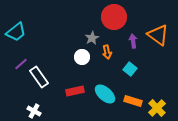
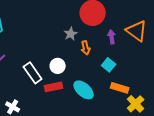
white circle: (82, 57) -> (58, 66), moved
white rectangle: (39, 77) -> (33, 73), moved
orange rectangle: (133, 101) -> (120, 88), moved

